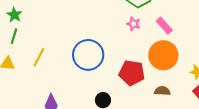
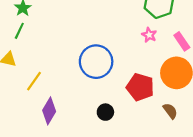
yellow line: (39, 57) -> (34, 81), moved
brown semicircle: (162, 91) -> (170, 111), turned 42

